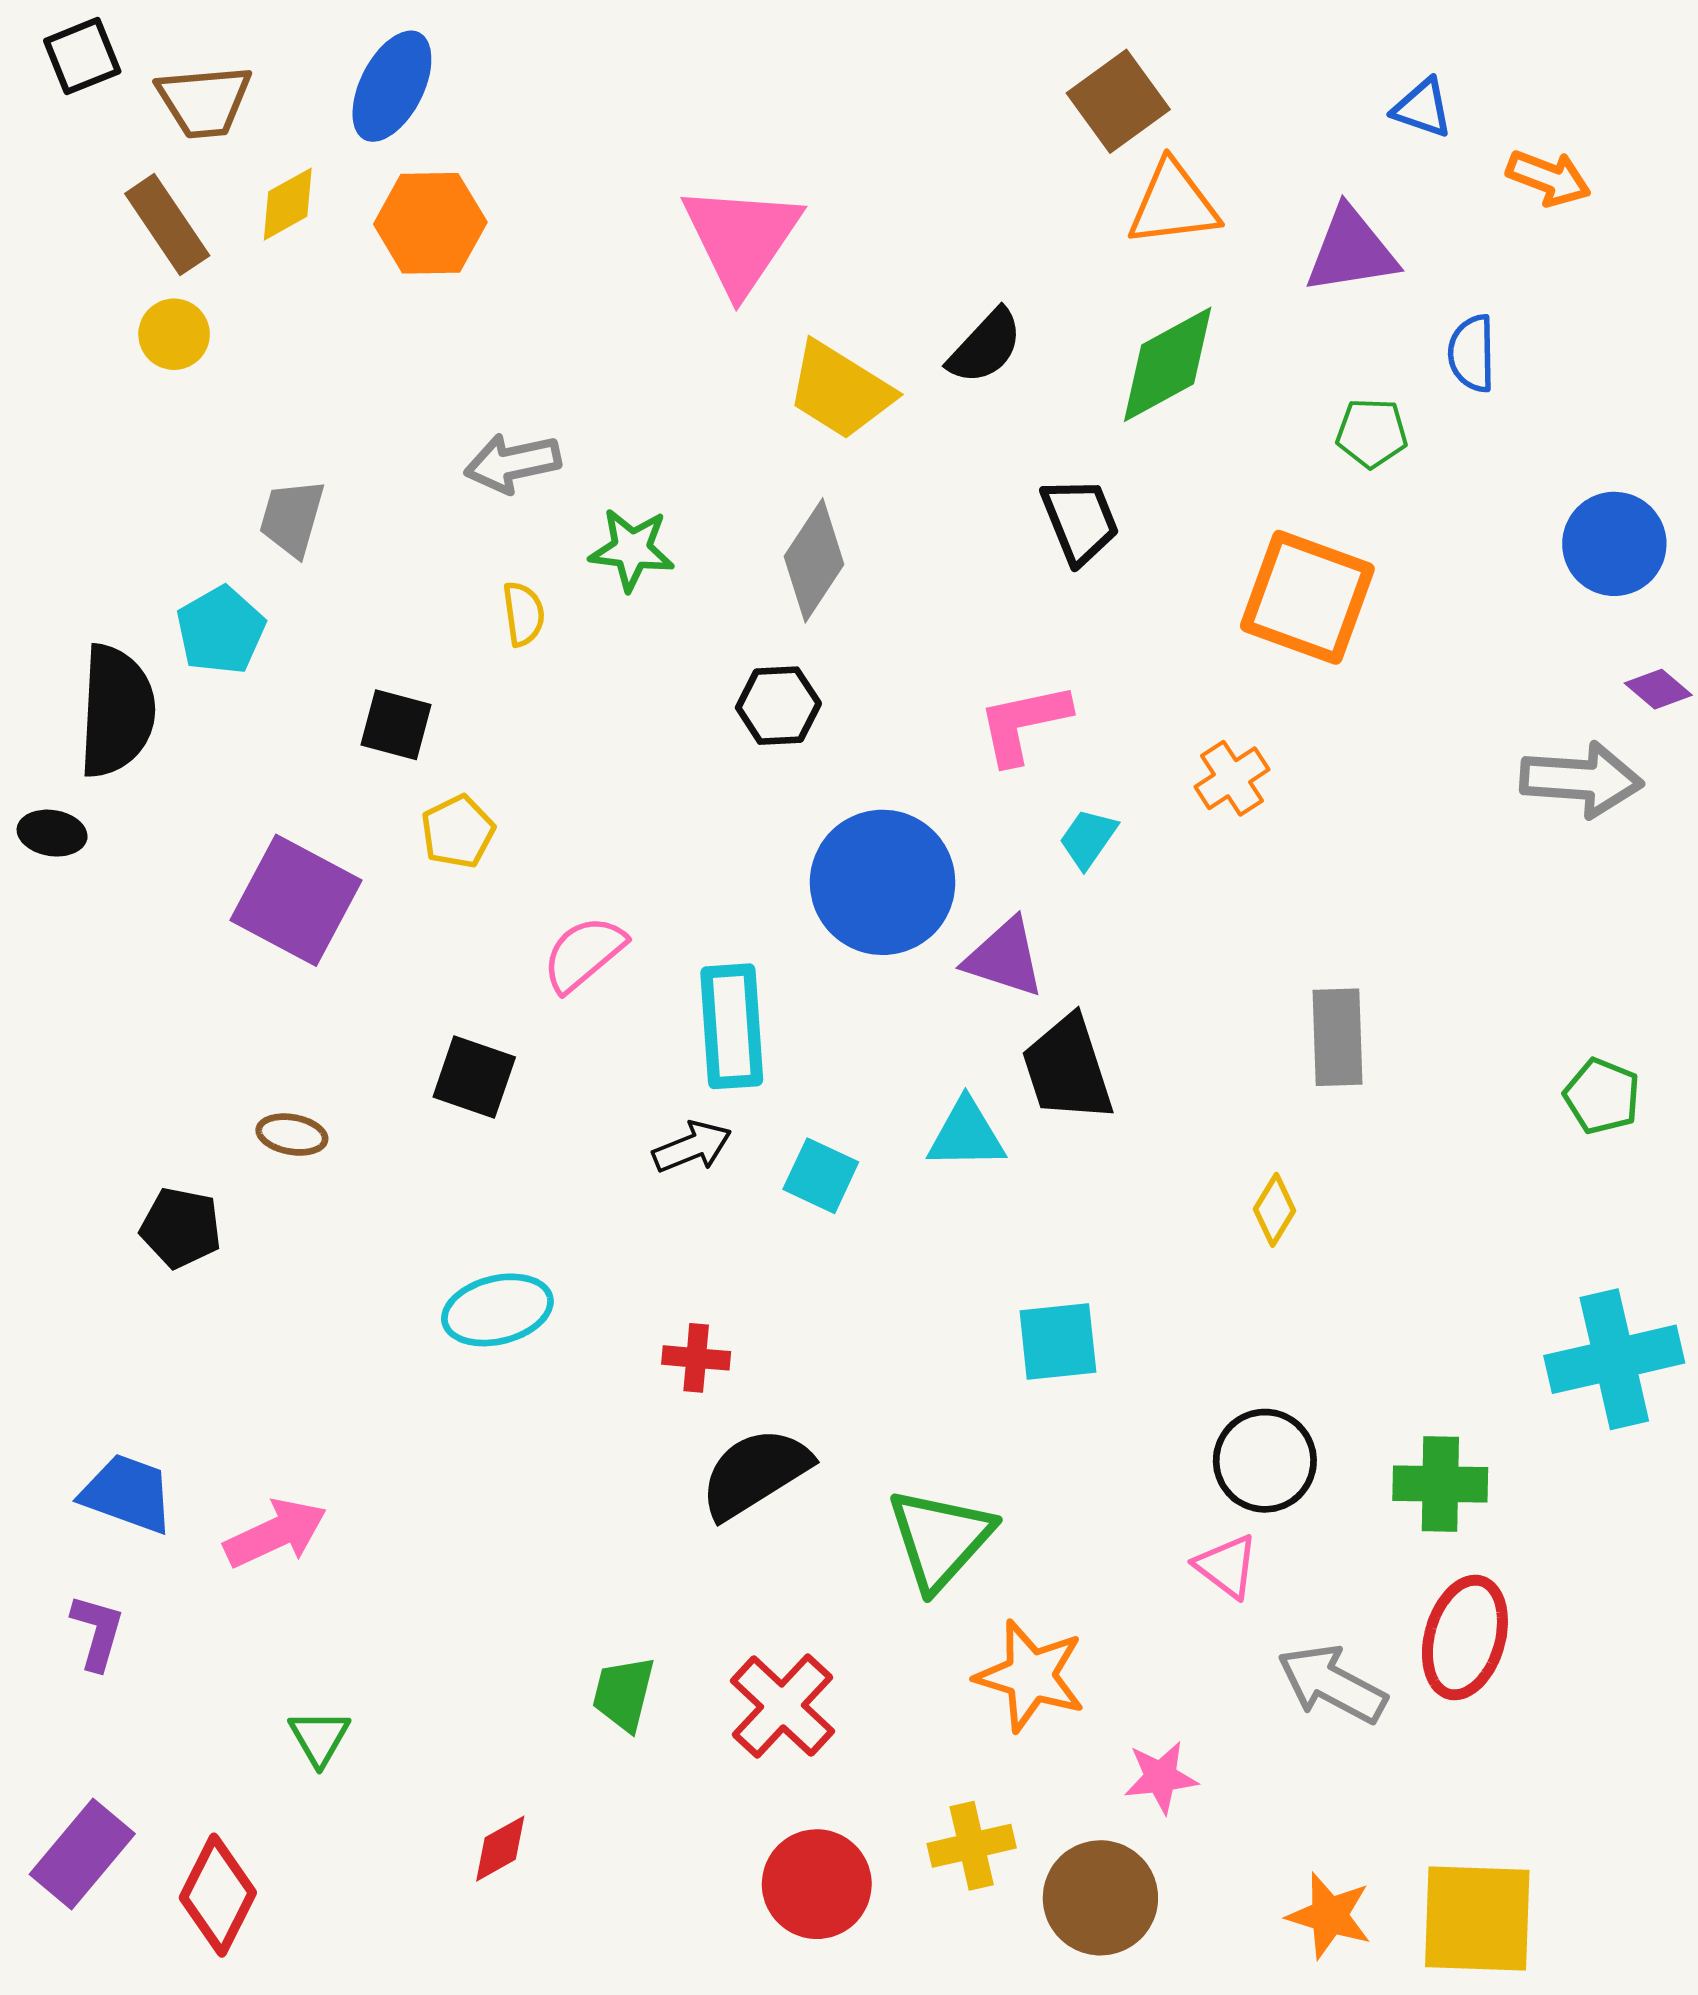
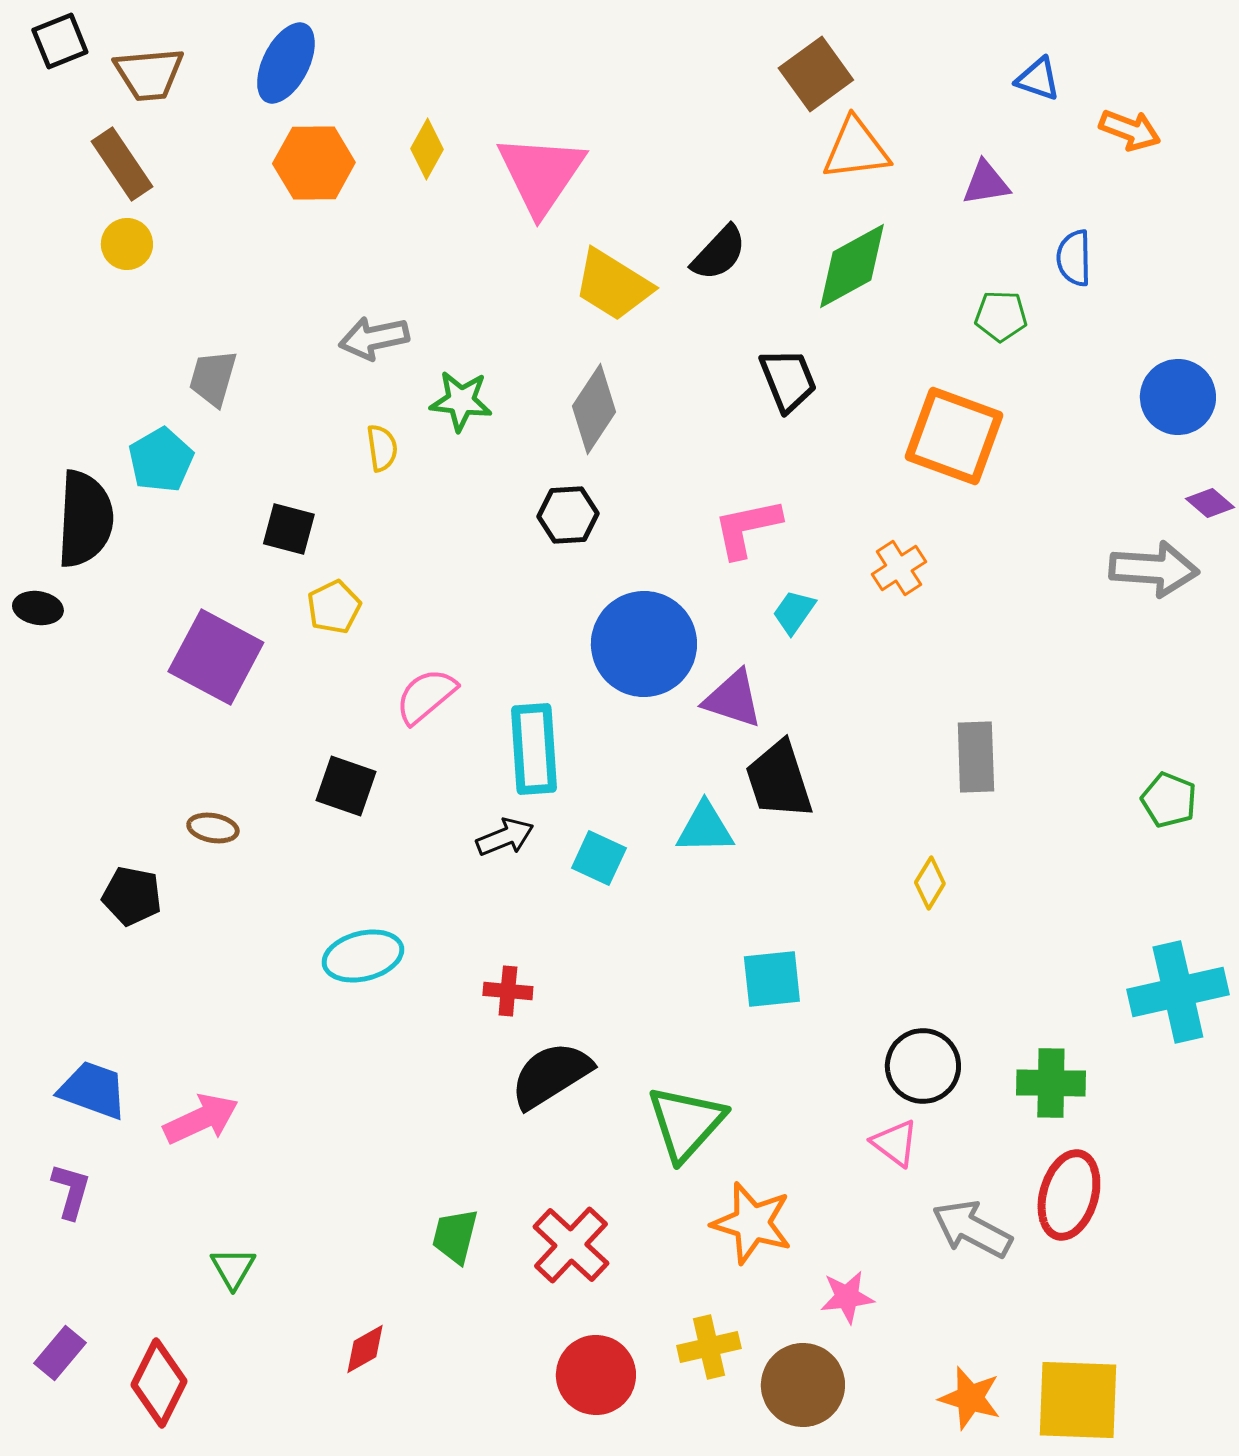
yellow diamond: (288, 204) -> (427, 149), moved, turned -32
purple triangle: (1351, 251) -> (986, 183), size x0.7
purple rectangle: (82, 1854) -> (60, 1353), size x0.7

